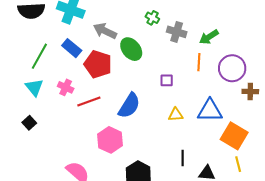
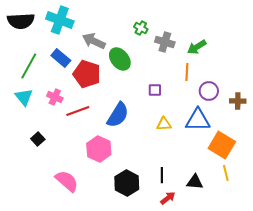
purple circle: (232, 68) -> (209, 91), moved, size x0.7
black square: (29, 123) -> (38, 139), moved
black line: (183, 158) -> (162, 175), moved

